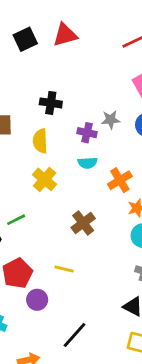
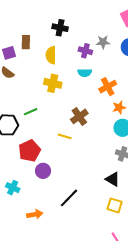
yellow cross: (45, 179) -> (53, 83), turned -30
yellow line: (64, 269) -> (65, 136), moved

